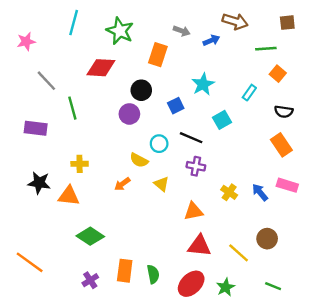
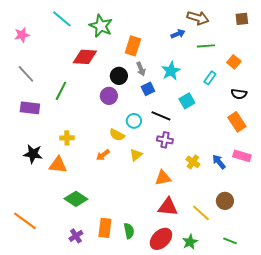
cyan line: (74, 23) -> (62, 19), turned -65
gray arrow: (182, 31) -> (141, 69), moved, turned 48
green line: (266, 49) -> (206, 46), moved
gray line: (46, 81) -> (26, 74), moved
green line: (72, 108) -> (61, 91), turned 42
yellow triangle: (161, 184) -> (136, 155), turned 40

